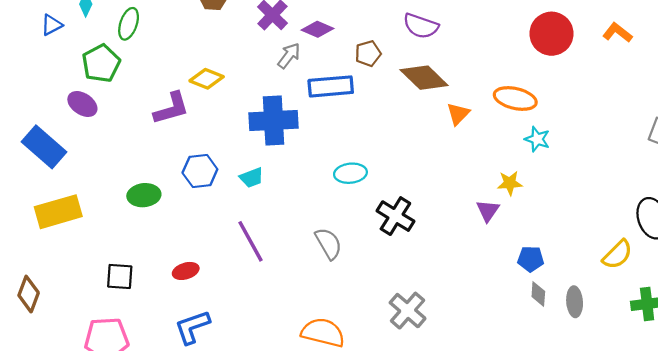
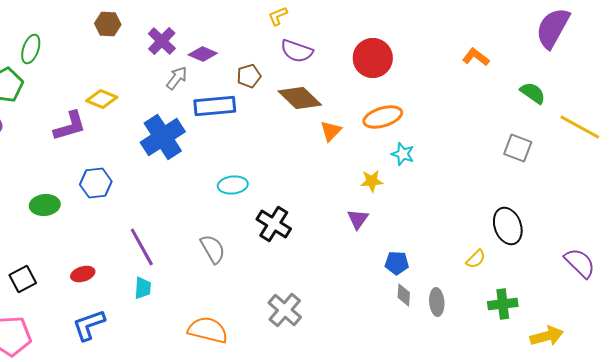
red circle: (551, 34) -> (373, 58), moved
orange ellipse: (515, 98) -> (383, 117), turned -30
blue cross: (274, 120) -> (163, 137), turned -30
cyan trapezoid: (252, 178) -> (143, 288), moved, turned -65
yellow star: (510, 183) -> (372, 181), moved
yellow semicircle: (617, 255) -> (476, 259), size x0.7
black square: (120, 276) -> (23, 279), turned -32

